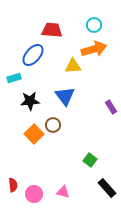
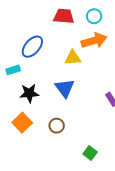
red trapezoid: (52, 30) -> (64, 16), moved
brown circle: (53, 125) -> (57, 126), moved
orange square: (34, 134) -> (22, 123), moved

